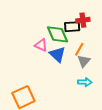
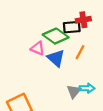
green diamond: (58, 34) -> (56, 36), turned -30
gray triangle: (84, 61) -> (74, 91), moved

